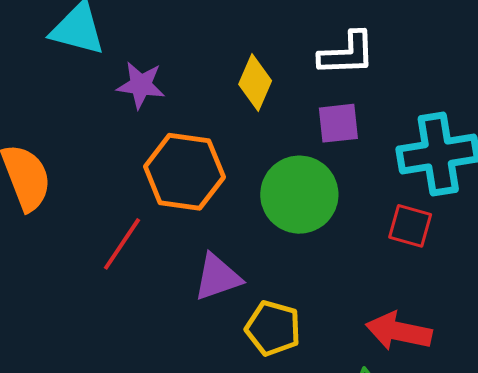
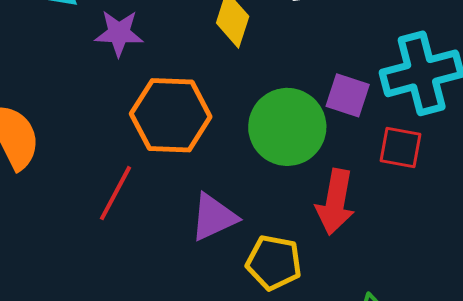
purple square: (338, 123) -> (348, 95), moved, turned 30
red arrow: (399, 331) -> (335, 202), moved, turned -86

